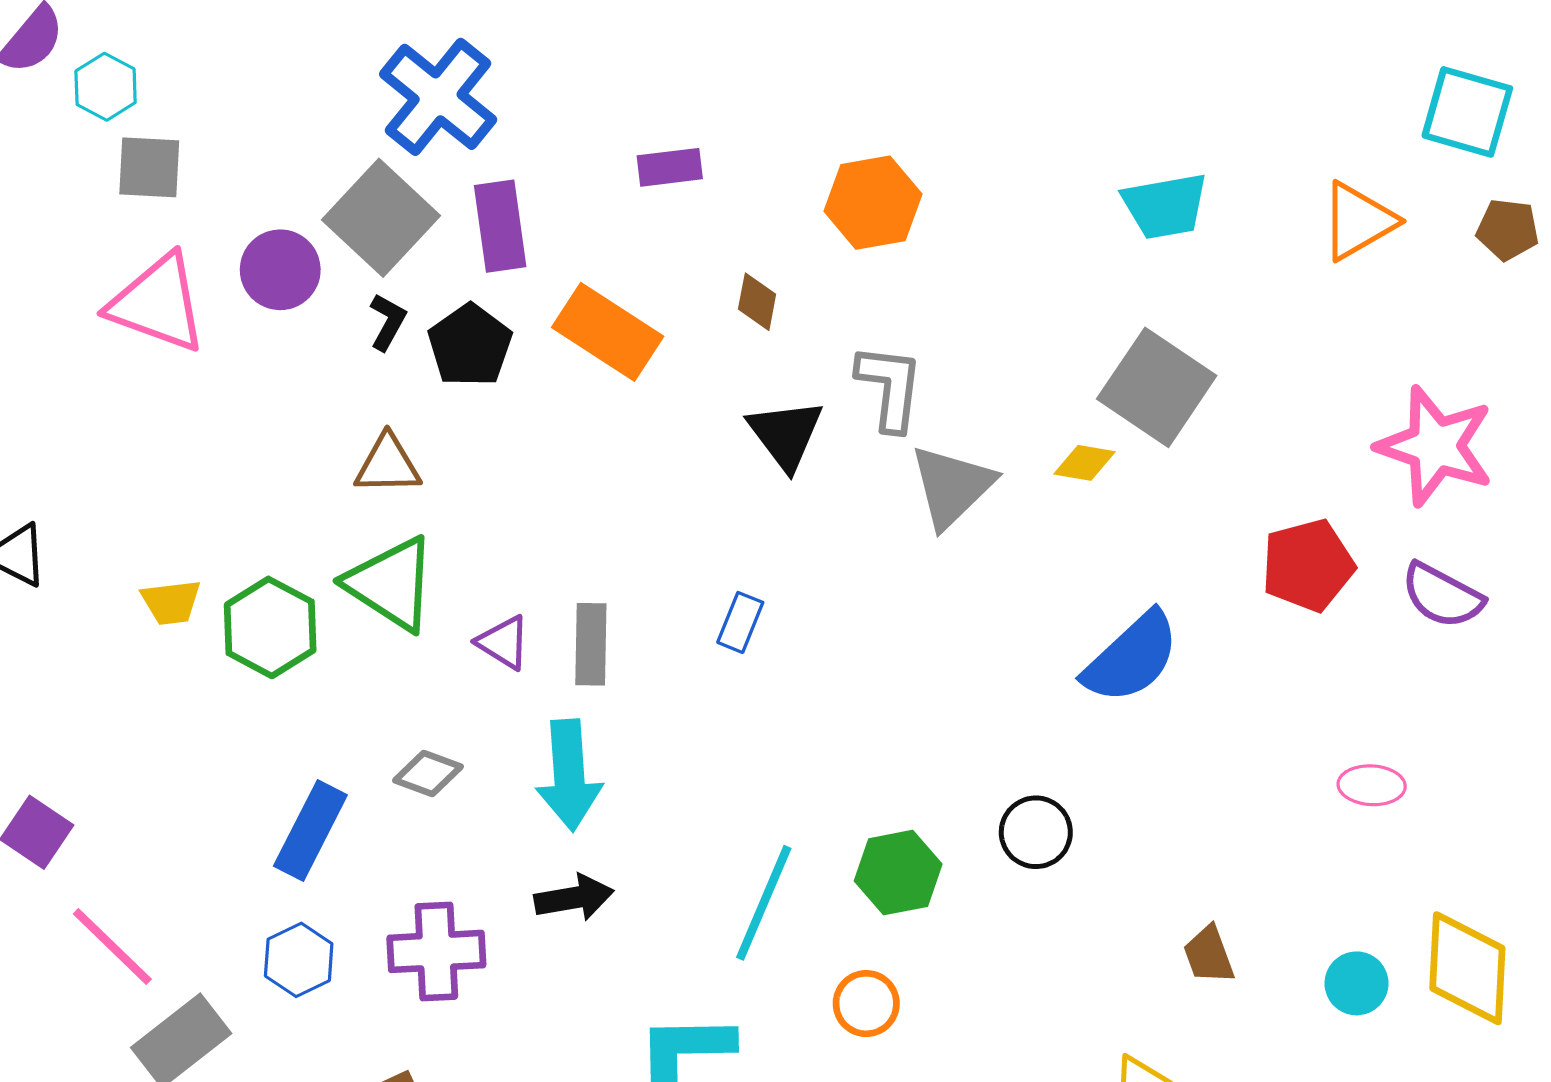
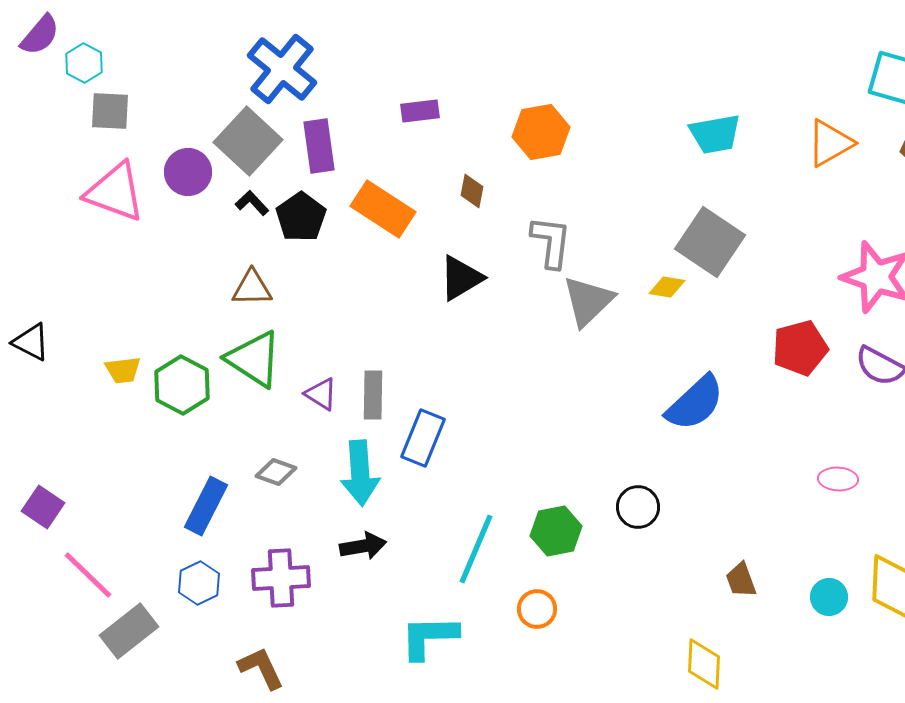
black L-shape: (388, 322) -> (252, 203), turned -72
black triangle: (786, 434) -> (461, 278), moved, turned 36
blue rectangle: (740, 622) -> (423, 438), moved, size x1.6

